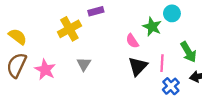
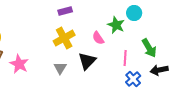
yellow cross: (69, 29) -> (64, 38), moved
gray triangle: (84, 64) -> (60, 68), moved
black triangle: (138, 66) -> (87, 61), moved

